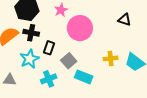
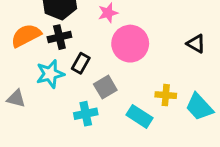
black cross: (31, 33) -> (59, 37), turned -35
cyan rectangle: (84, 77) -> (139, 116), moved
cyan cross: (49, 79) -> (86, 114), moved

